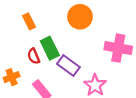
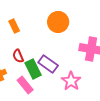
green rectangle: (50, 48) -> (33, 69), moved

